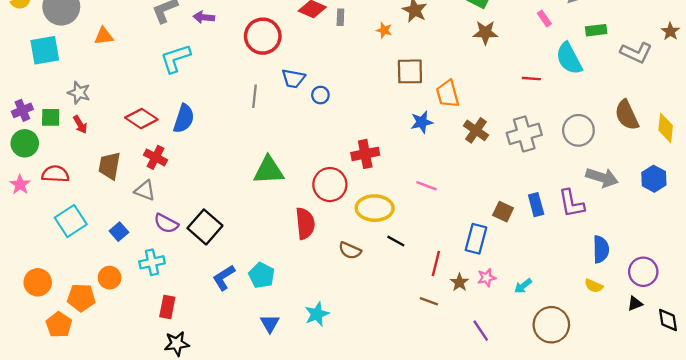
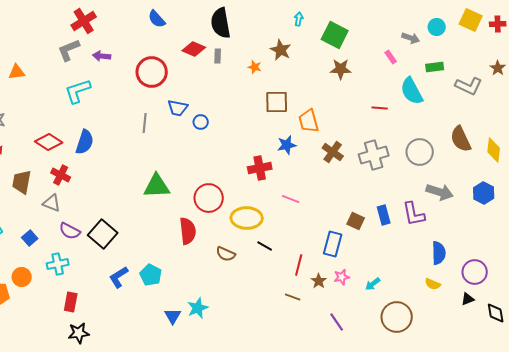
red cross: (365, 154) -> (260, 168), moved
blue triangle: (270, 324) -> (173, 316), moved

